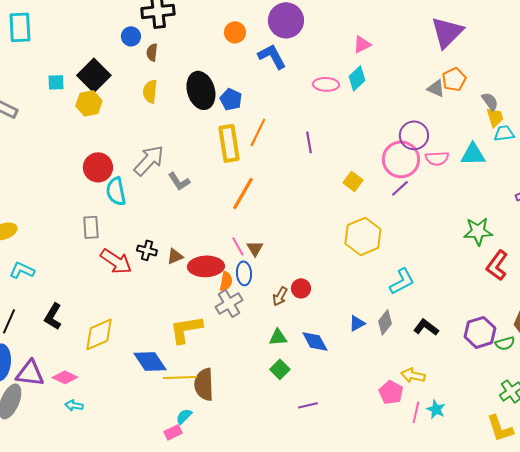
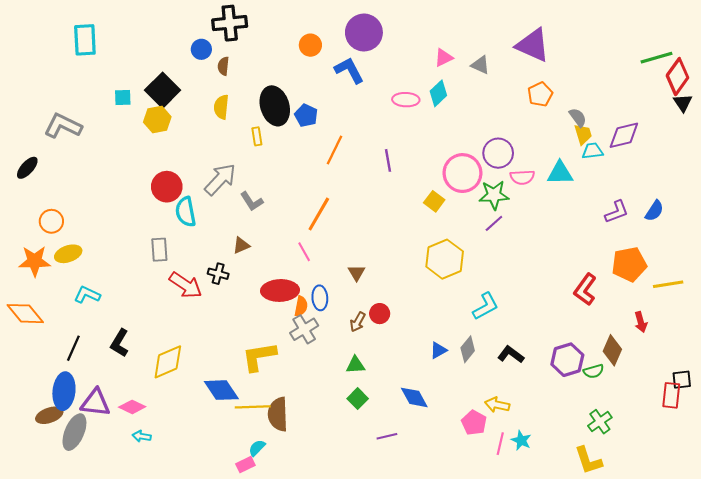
purple triangle: (447, 32) -> (533, 45), turned -51
gray triangle: (436, 88) -> (480, 65), moved
yellow rectangle: (229, 143) -> (257, 136), moved, size x0.5
pink circle: (401, 159) -> (462, 173), moved
purple line: (400, 188) -> (494, 223), moved
green star: (478, 231) -> (494, 195), moved
pink line: (238, 246) -> (304, 252), moved
brown triangle: (255, 248) -> (357, 273), moved
brown triangle: (175, 256) -> (241, 245), moved
blue diamond: (315, 341) -> (414, 397), moved

